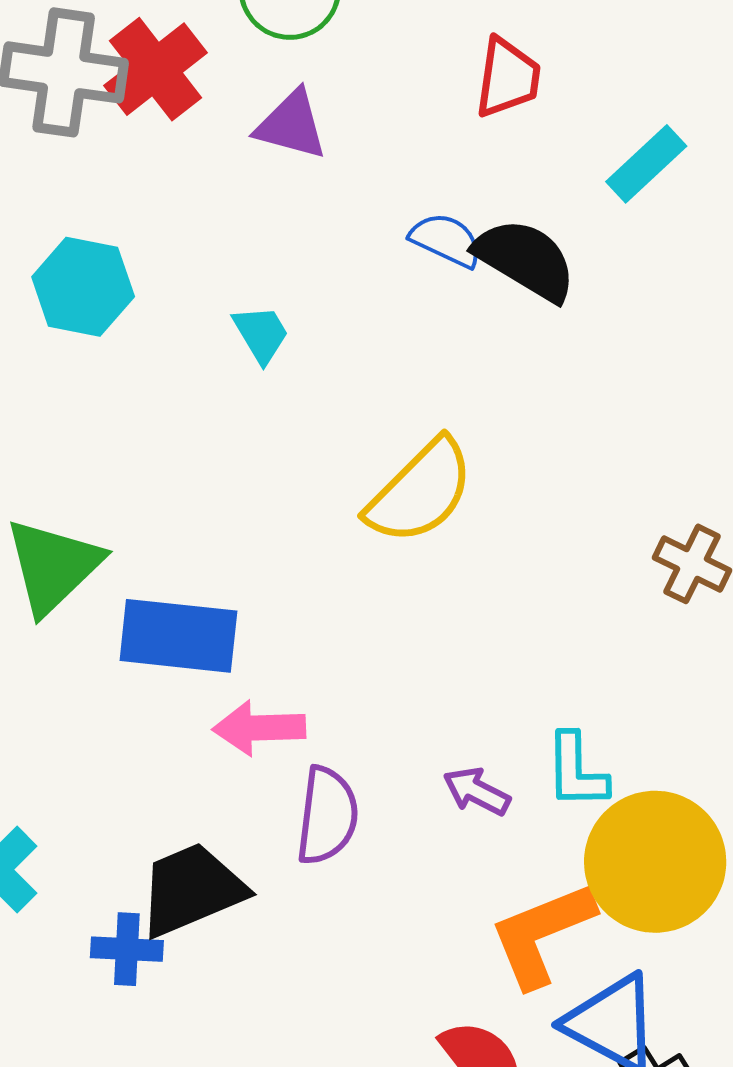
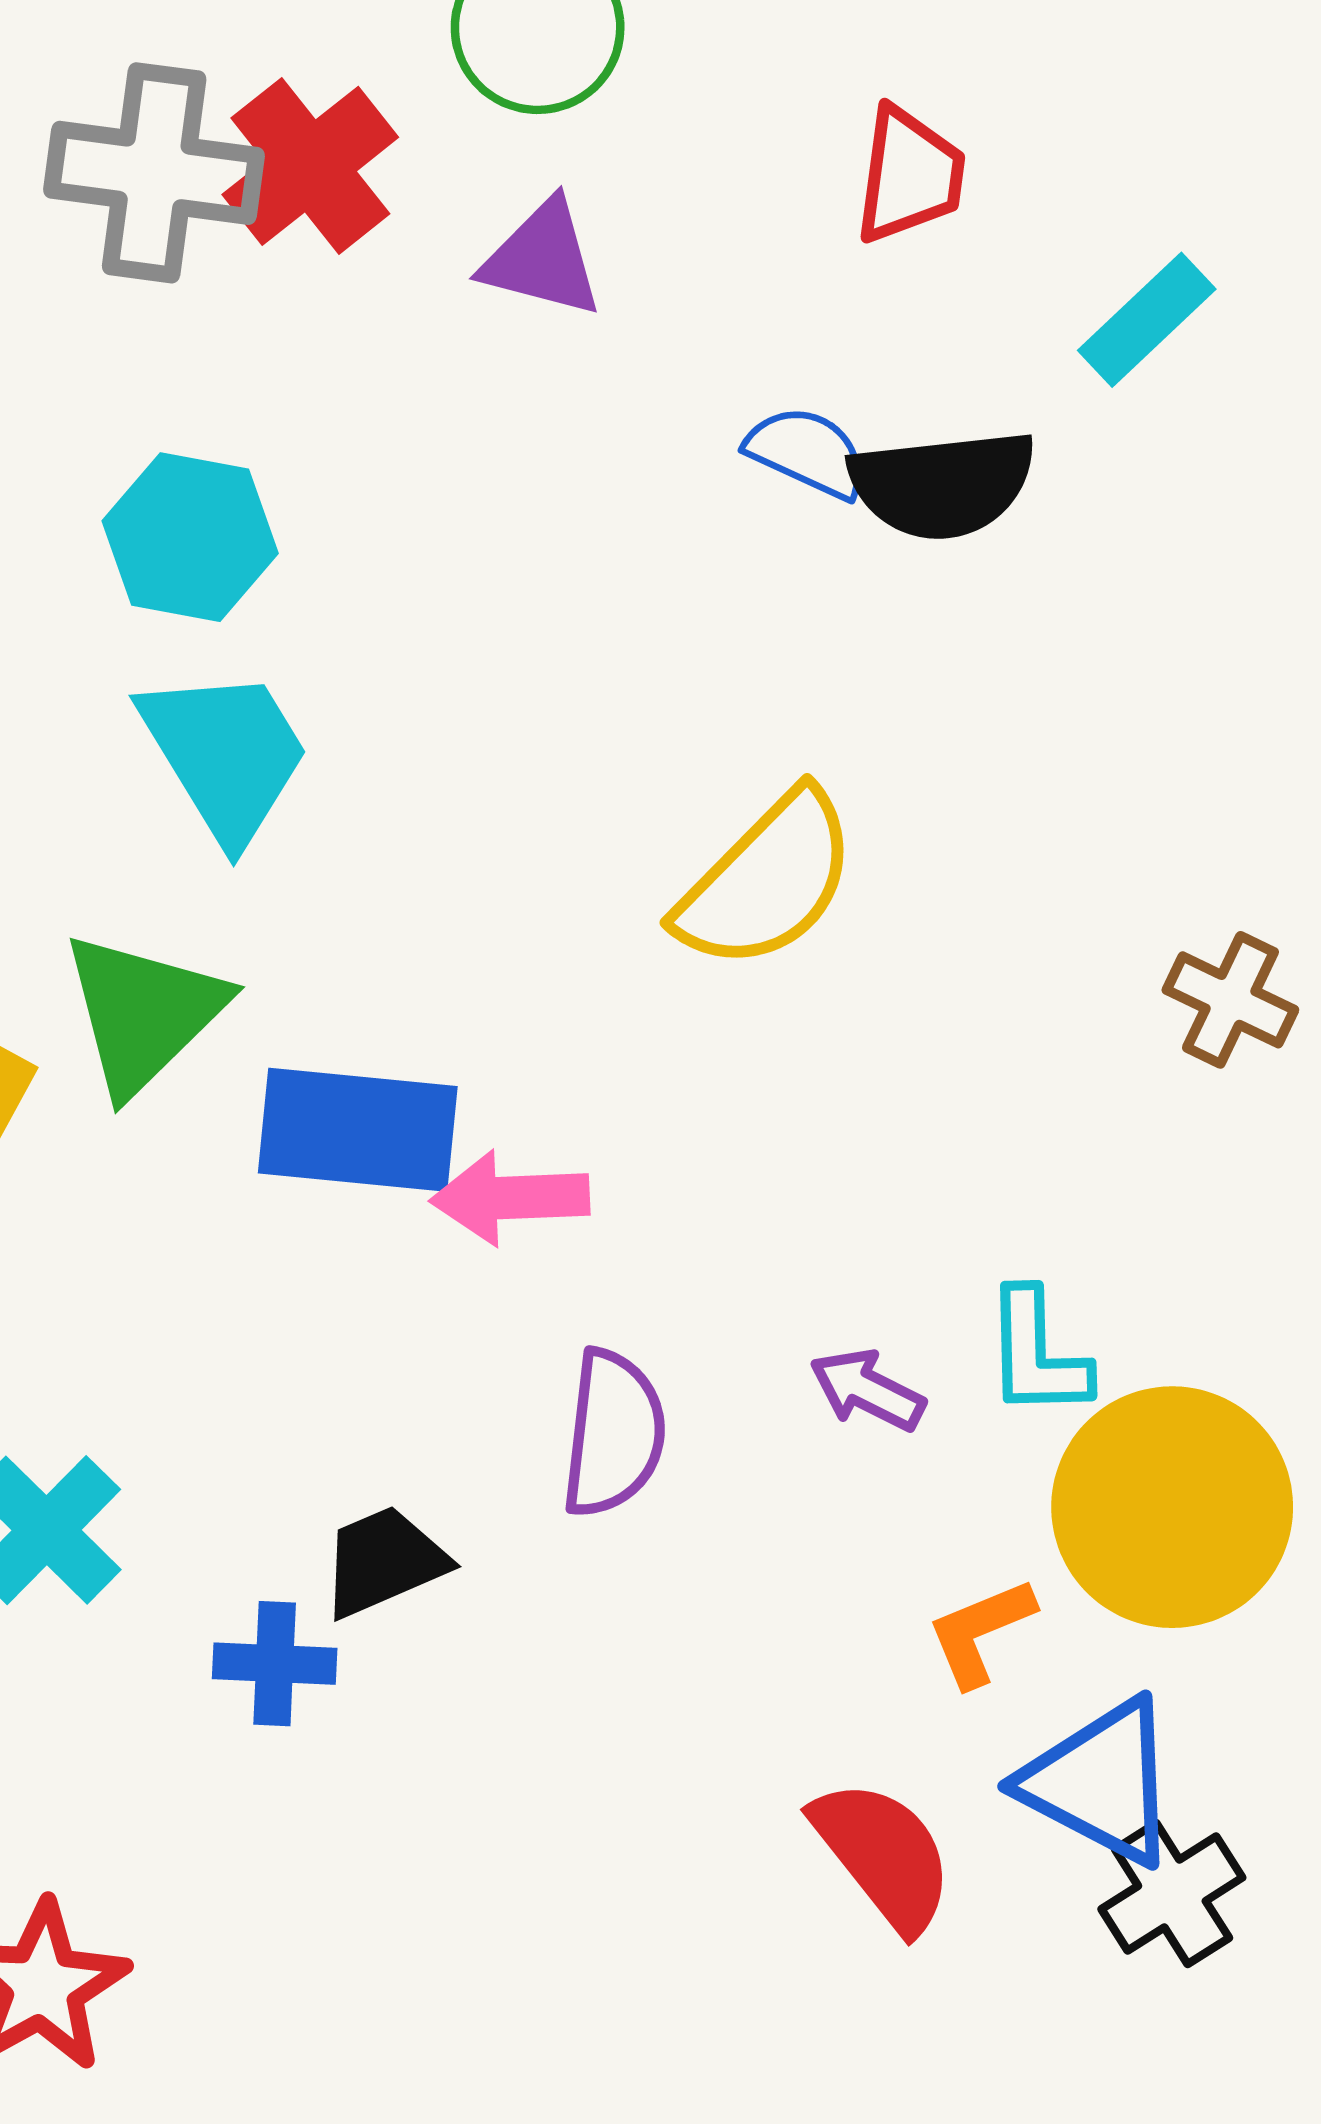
black semicircle: (525, 260) -> (942, 484), turned 143
cyan trapezoid: (261, 334) -> (225, 754), moved, size x1.8
pink arrow: (259, 728) -> (510, 1198), moved
black trapezoid: (192, 890) -> (384, 1561), size x0.7
orange L-shape: (542, 934) -> (980, 1632), size x0.6

